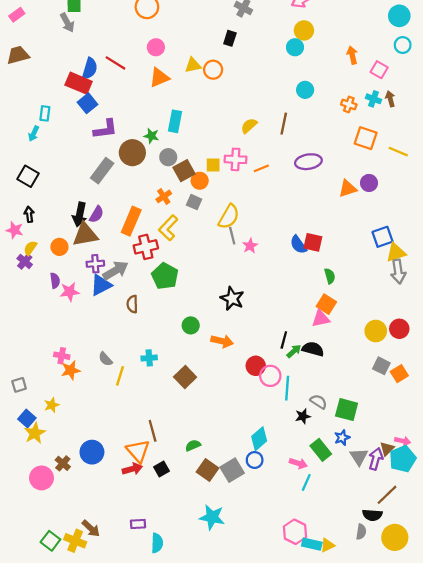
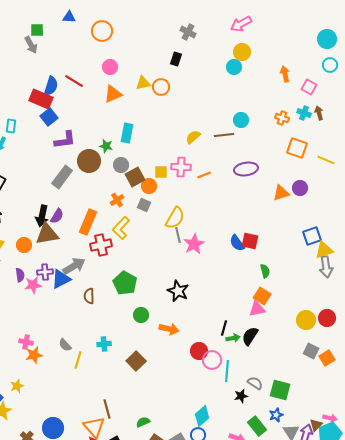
cyan circle: (305, 90) -> (241, 120), moved
brown line: (284, 124) -> (224, 135), turned 72
pink star: (250, 246) -> (194, 244), size x1.5
purple cross: (95, 264) -> (45, 272), moved
green pentagon: (165, 276) -> (125, 283), moved
black semicircle: (313, 349) -> (250, 336), turned -72
green arrow: (294, 351) -> (233, 338), turned 32

